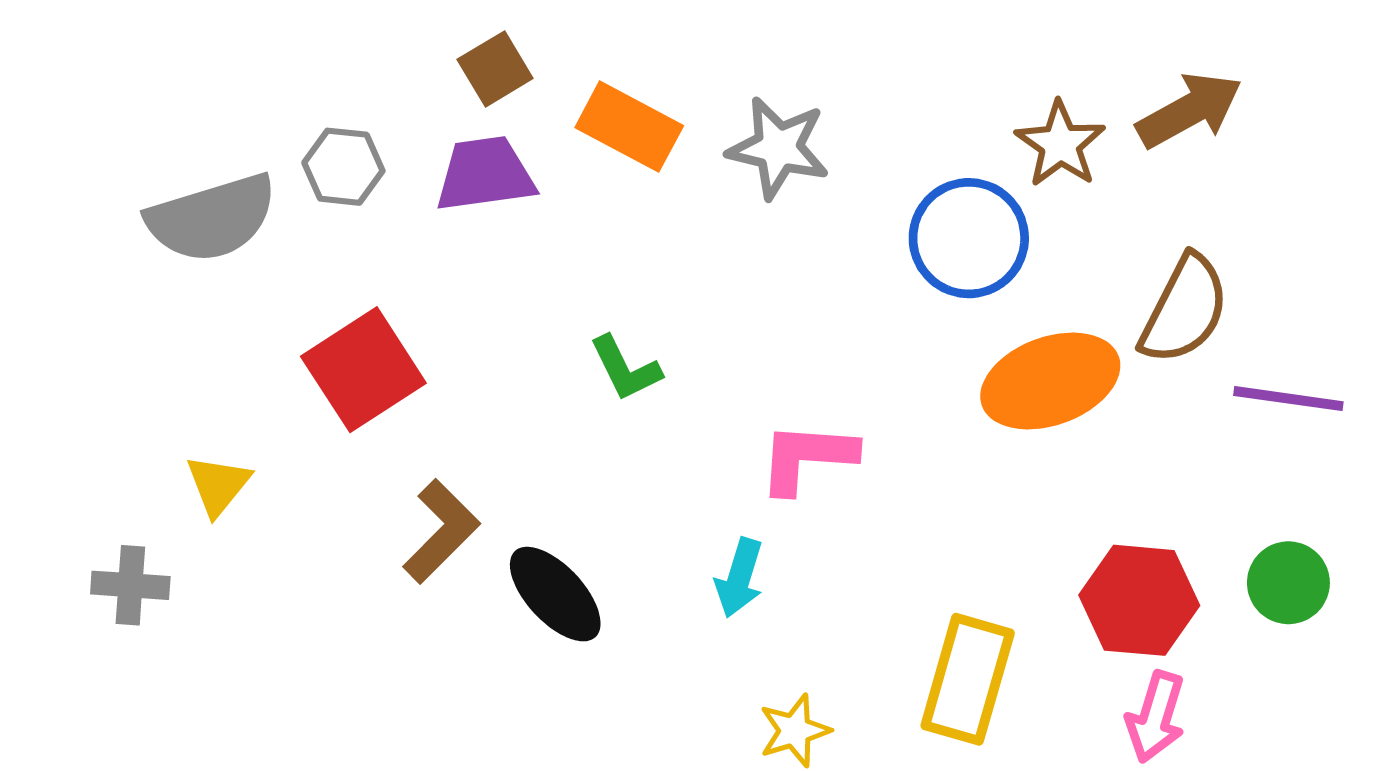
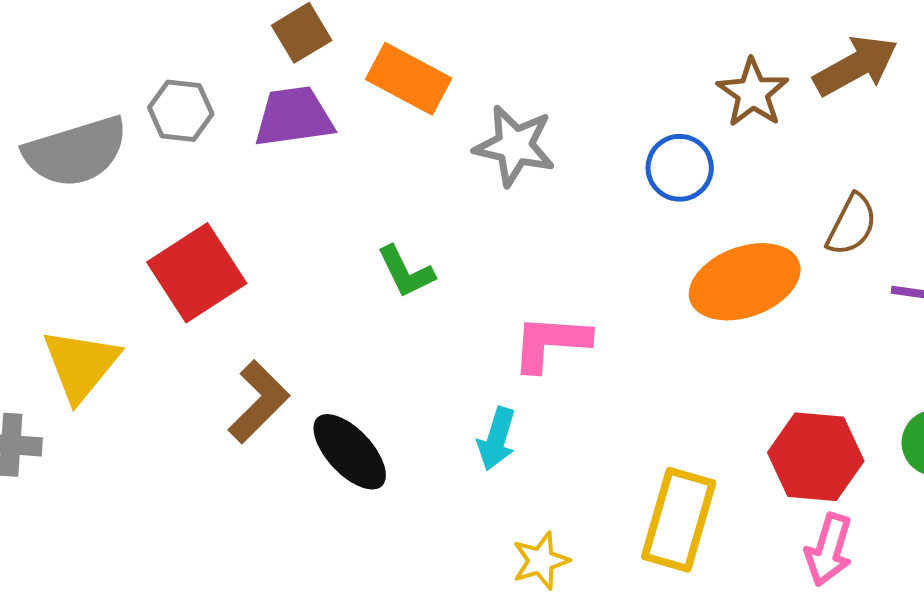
gray star: (778, 148) -> (515, 146), moved
blue circle: (969, 238) -> (680, 168), size x0.7
brown semicircle: (1184, 310) -> (852, 225), size x0.7
yellow triangle: (218, 485) -> (81, 365), size x1.5

